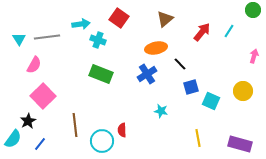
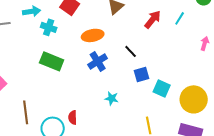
orange ellipse: (156, 48) -> (93, 35), moved
yellow circle: (243, 91) -> (194, 99), moved, size x1.4

